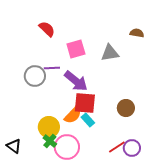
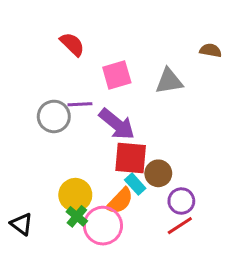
brown circle: (126, 108) -> (158, 173), moved
orange semicircle: (73, 115) -> (120, 201), moved
purple circle: (132, 148) -> (181, 201), moved

